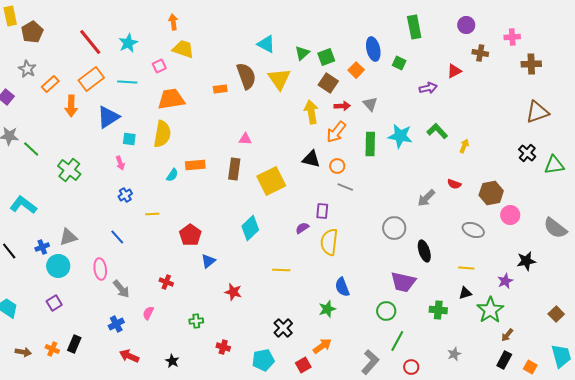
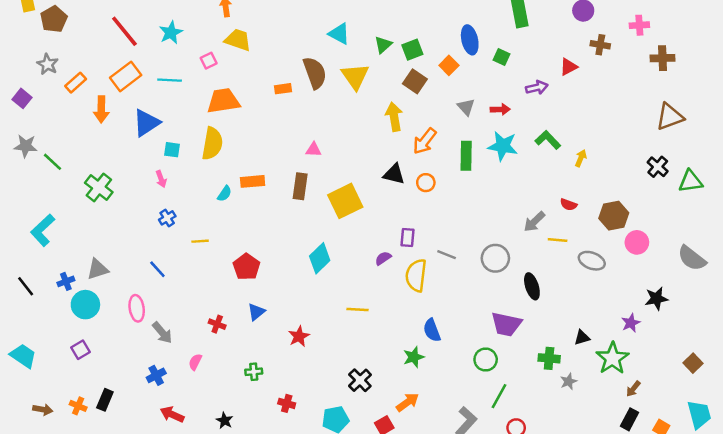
red arrow: (342, 106) -> (500, 109), moved
gray line: (345, 187) -> (447, 255), moved
cyan L-shape: (23, 205) -> (43, 230), turned -80
blue triangle: (208, 261) -> (256, 312), moved
yellow line: (466, 268) -> (558, 240), moved
red star: (233, 292) -> (299, 336), turned 30
gray star: (454, 354) -> (569, 381), moved

